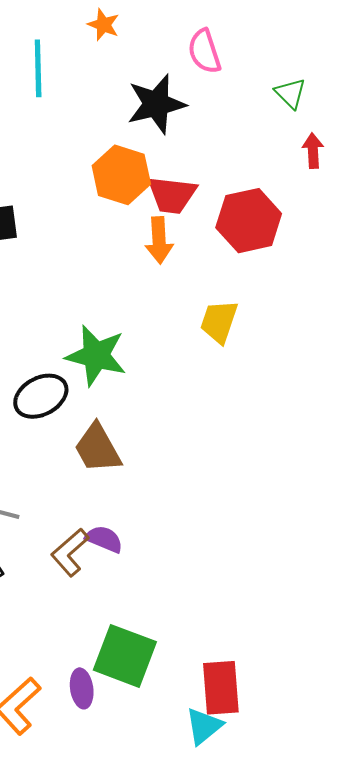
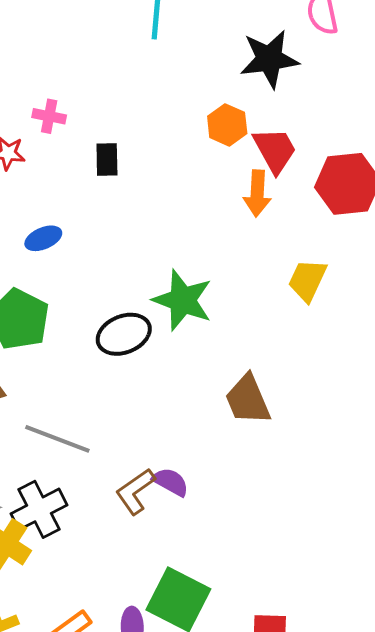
orange hexagon: (121, 175) -> (227, 125), size x0.7
red trapezoid: (172, 195) -> (275, 150), turned -132
brown trapezoid: (98, 448) -> (248, 400), moved

